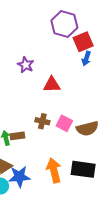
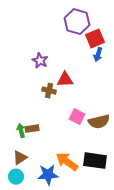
brown cross: (42, 121) -> (49, 91), moved
orange arrow: (54, 170) -> (67, 162), turned -40
blue star: (19, 177) -> (48, 175), moved

